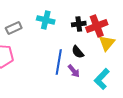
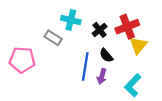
black cross: (79, 24) -> (100, 30), moved, turned -32
gray rectangle: (14, 28) -> (53, 38), moved, turned 56
purple arrow: (74, 71) -> (102, 76), turned 56

